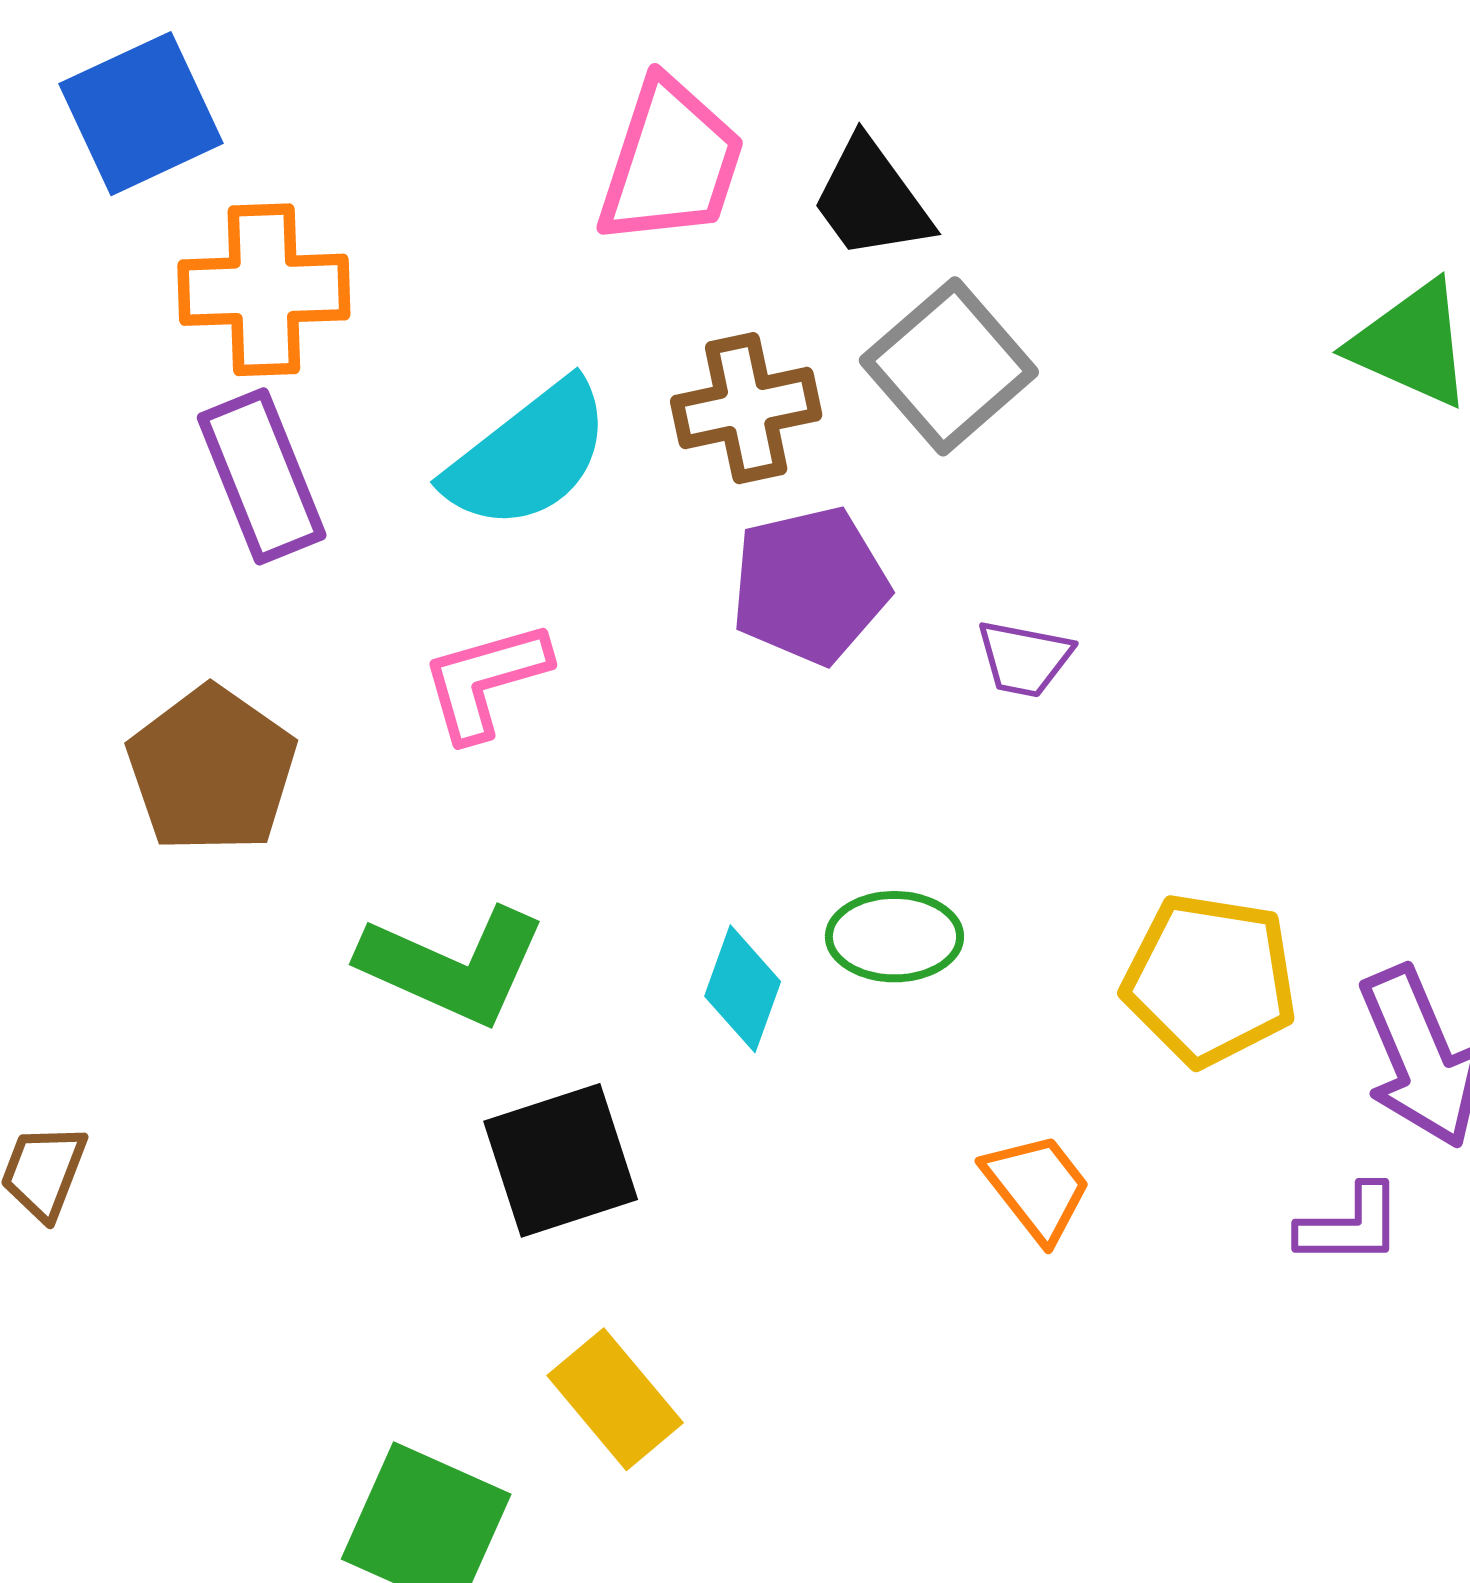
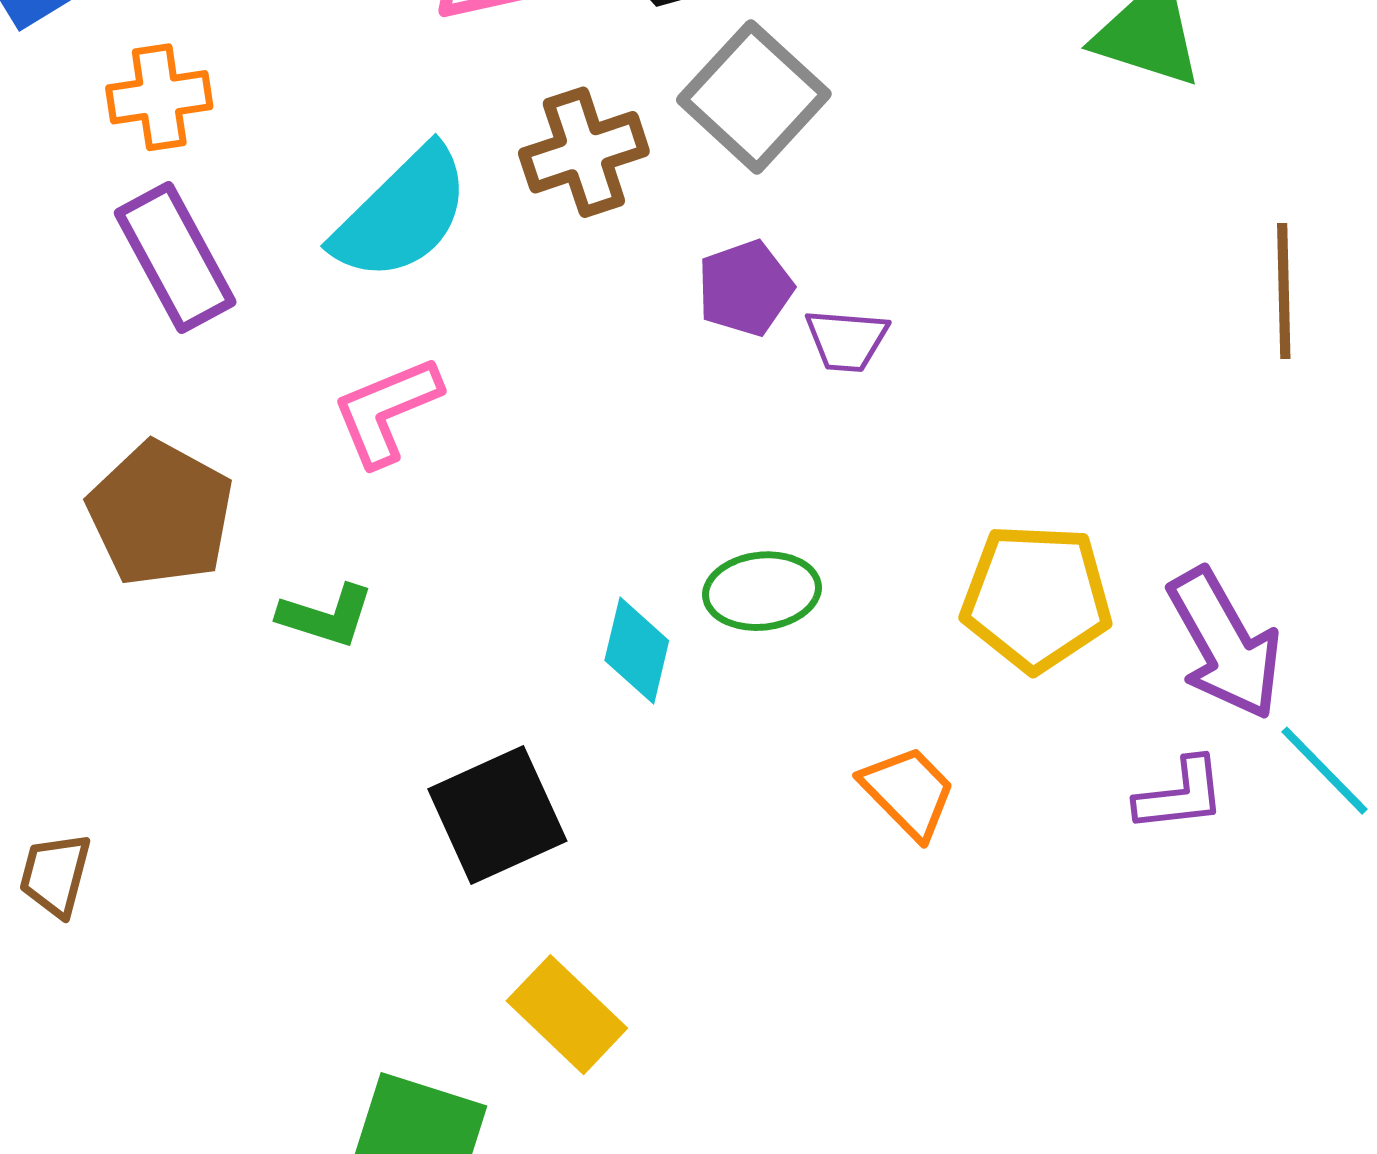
orange cross: (264, 290) -> (159, 97), size x0.7
purple pentagon: (810, 585) -> (745, 288), moved, size x0.7
green L-shape: (453, 966) -> (326, 616), moved, size x0.6

